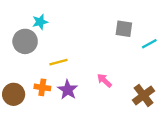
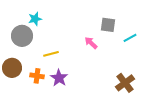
pink arrow: (104, 81) -> (91, 43), moved
brown circle: (14, 94) -> (12, 68), moved

